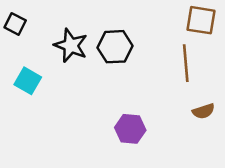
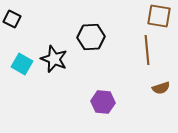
black star: (71, 45) -> (54, 59), moved

